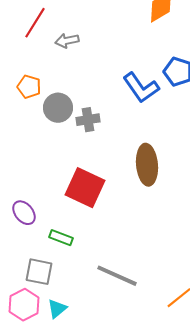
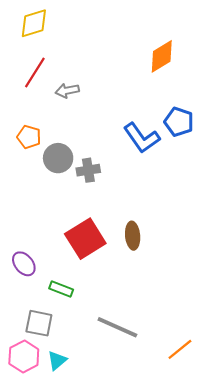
brown ellipse: (147, 165) -> (133, 236), moved, size x0.7
red square: (85, 188) -> (85, 239), turned 33

